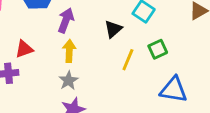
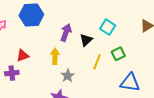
purple arrow: (66, 20) -> (66, 33), moved
gray star: (68, 81) -> (68, 76), moved

